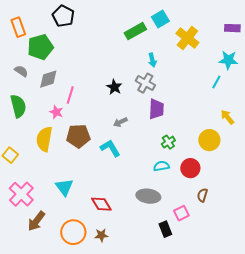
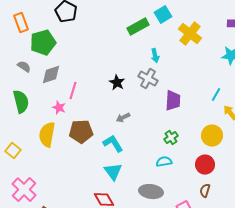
cyan line: (216, 82) -> (216, 95), moved
purple trapezoid: (156, 109) -> (173, 101), moved
red circle: (190, 168) -> (205, 165), moved
cyan triangle: (64, 187) -> (113, 172), moved

